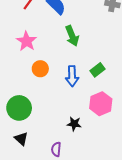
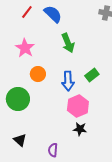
pink hexagon: (101, 104) -> (78, 106), moved
green circle: (19, 108) -> (18, 99), moved
black star: (74, 124) -> (80, 129), moved

